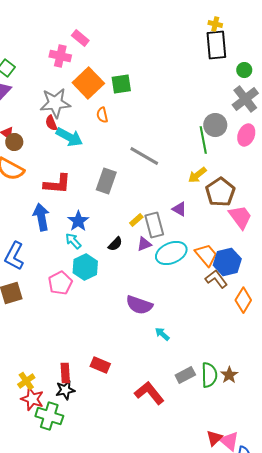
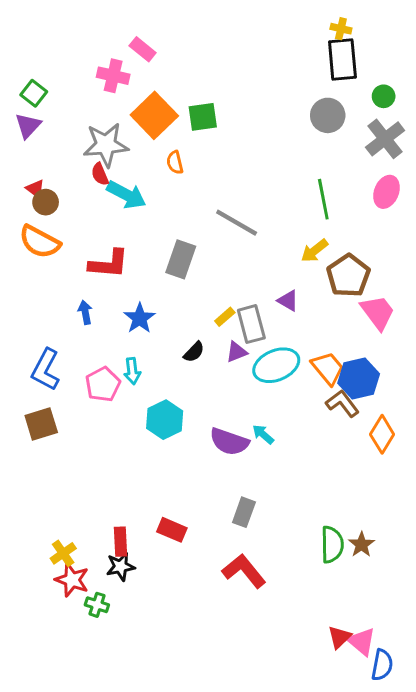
gray circle: (215, 125) -> (328, 115), moved
blue arrow: (41, 217) -> (85, 312), size x0.6
cyan arrow: (73, 241) -> (132, 371), moved, turned -144
cyan hexagon: (85, 267) -> (165, 420), moved
pink pentagon: (60, 283) -> (103, 384), moved
cyan arrow: (162, 334) -> (263, 434), moved
gray rectangle: (185, 375) -> (244, 512), moved, turned -42
green cross: (49, 416) -> (97, 605), size x0.6

